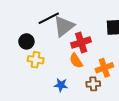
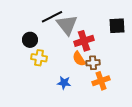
gray triangle: (64, 26) -> (67, 25), turned -30
orange cross: (104, 68) -> (101, 81), moved
brown cross: (93, 84) -> (93, 63), moved

